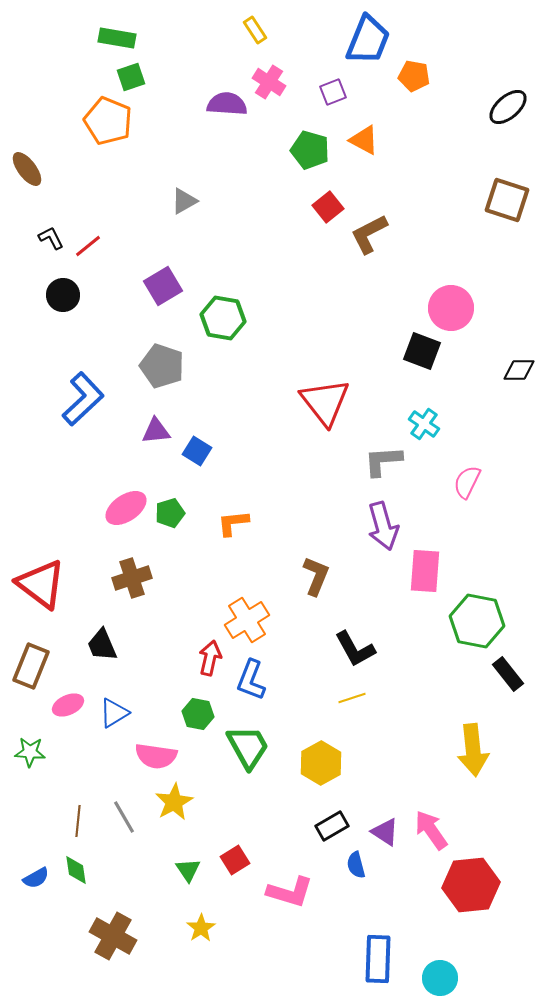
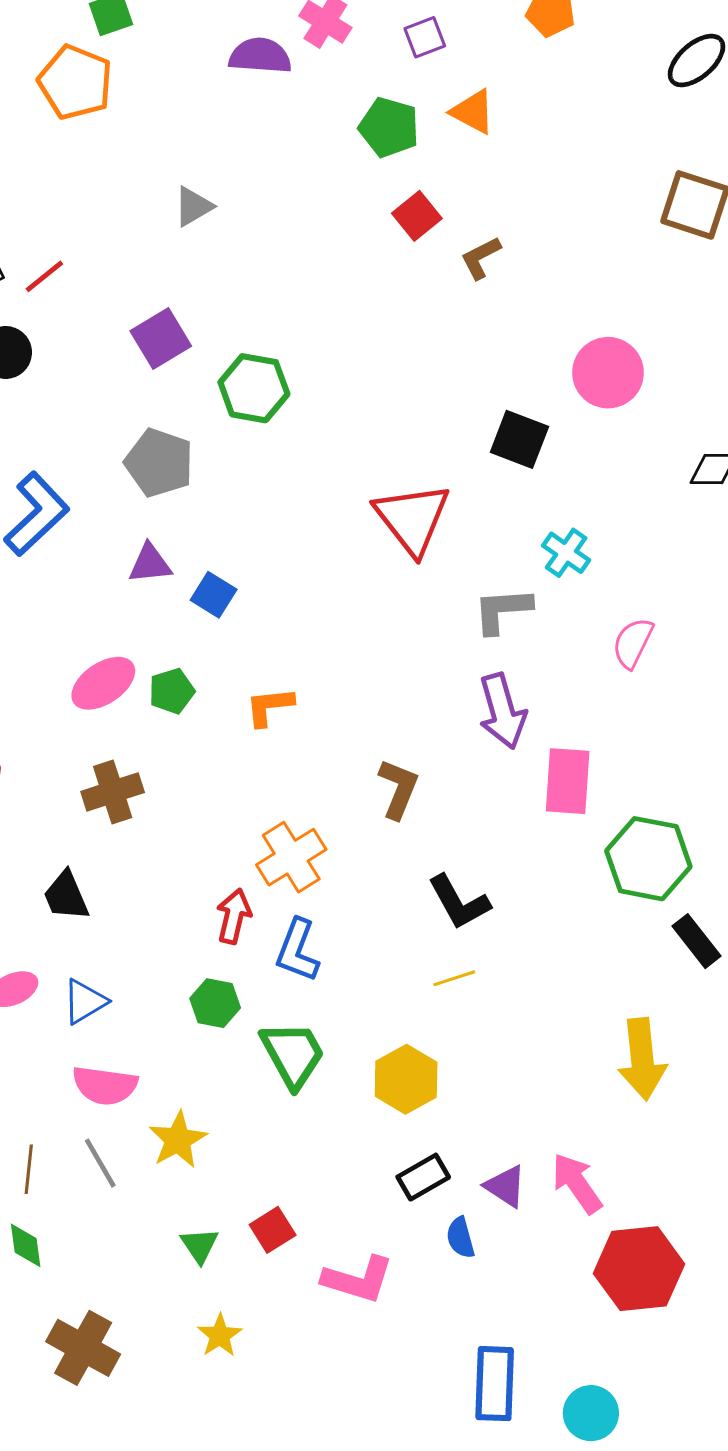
brown L-shape: (369, 234) -> (481, 258), size x0.7
black square: (422, 351) -> (519, 439), moved
pink semicircle: (156, 756) -> (105, 1085), moved

